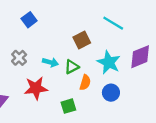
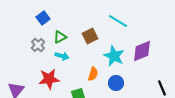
gray cross: (19, 58) -> (38, 45), moved
green triangle: (72, 67) -> (60, 37), moved

